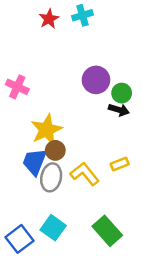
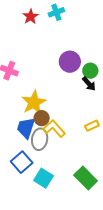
black arrow: (119, 110) -> (89, 84), turned 35
yellow L-shape: (85, 174) -> (54, 129), moved
blue square: (20, 239) -> (22, 162), moved

